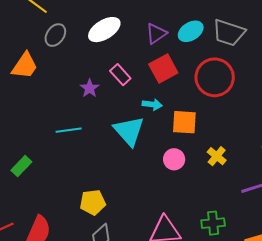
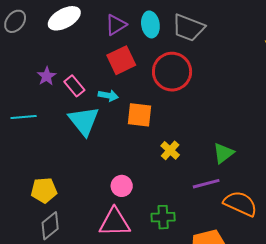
cyan ellipse: (191, 31) -> (150, 24), turned -70
pink rectangle: (120, 75) -> (74, 86), moved
pink circle: (174, 159) -> (122, 186), moved

